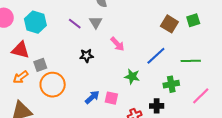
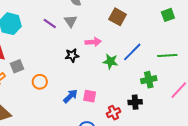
brown square: (169, 24) -> (118, 17), moved
pink arrow: (117, 44) -> (93, 42), turned -49
black star: (86, 56) -> (72, 55), moved
green star: (132, 77) -> (110, 61), moved
orange circle: (53, 85) -> (40, 82), moved, size x0.6

